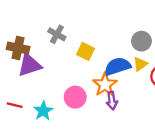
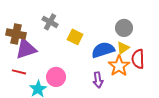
orange star: (105, 85) -> (119, 66), moved
pink circle: (75, 97) -> (56, 77), moved
red line: (15, 105) -> (19, 72), moved

